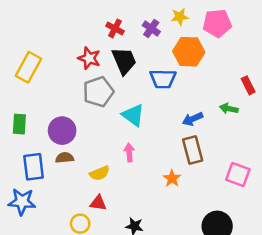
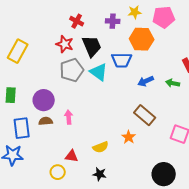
red cross: (115, 28) -> (77, 21), moved
purple cross: (151, 28) -> (113, 21), turned -32
cyan triangle: (133, 115) -> (99, 72), moved
blue arrow: (193, 119) -> (146, 81), moved
brown rectangle: (193, 150) -> (145, 115), turned -35
pink arrow: (129, 153) -> (69, 117), moved
yellow semicircle: (100, 173) -> (101, 147), moved

